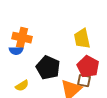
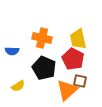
orange cross: (22, 38) -> (42, 38), moved
red pentagon: (88, 67) -> (73, 59), moved

